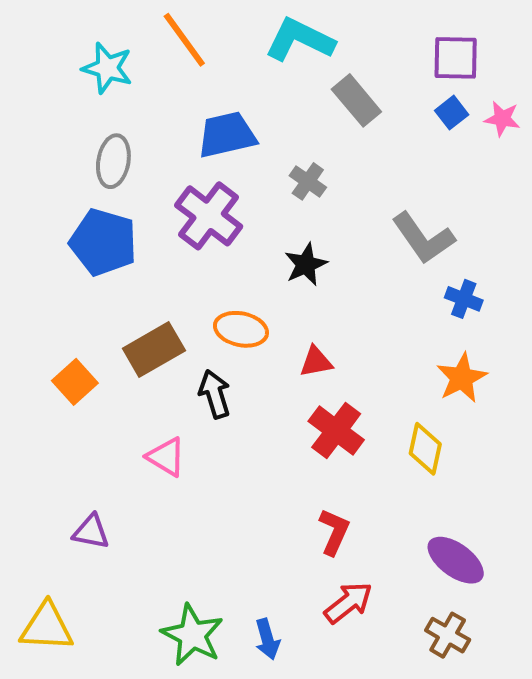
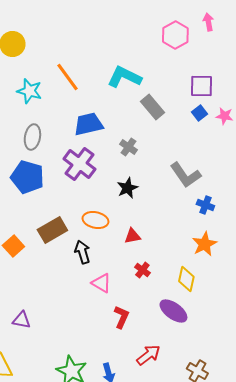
red cross: (336, 431) -> (142, 270), size x0.6
pink triangle: (166, 457) -> (101, 283), moved
red L-shape: (334, 532) -> (121, 317), moved
purple ellipse: (456, 560) -> (173, 311), moved

